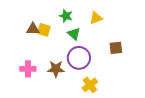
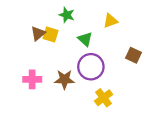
green star: (66, 16) -> (67, 15), moved
brown triangle: (33, 29) -> (38, 33), turned -40
brown square: (116, 48) -> (133, 55), turned 32

